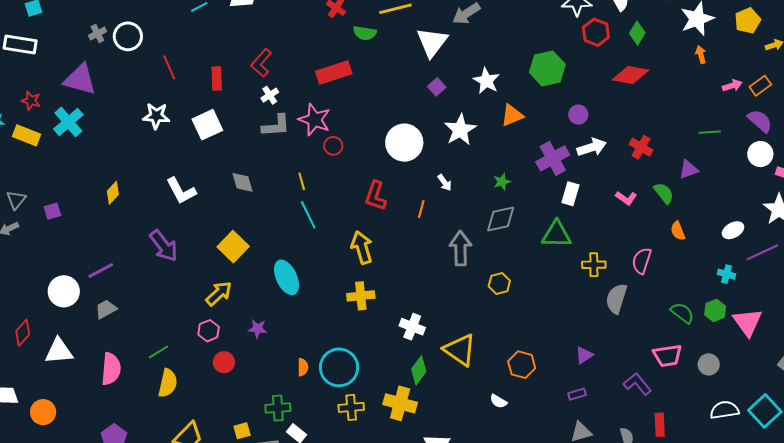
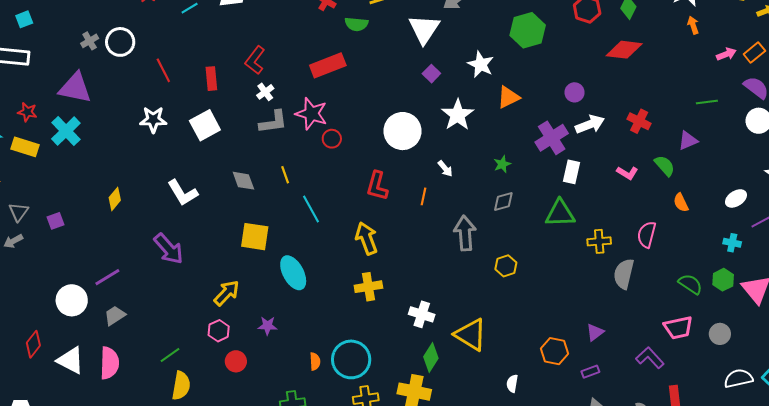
green hexagon: (547, 68) -> (528, 30), moved
yellow line: (302, 181) -> (285, 175), moved
gray diamond: (501, 219) -> (503, 201), size x0.7
yellow square: (233, 247) -> (255, 237), moved, turned -32
white triangle: (59, 351) -> (70, 360), turned 36
orange hexagon: (522, 365) -> (554, 351), moved
pink semicircle: (111, 369) -> (109, 363), moved
white semicircle: (498, 401) -> (512, 383), turned 72

